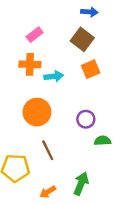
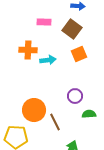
pink rectangle: (35, 35) -> (44, 22), moved, turned 40
orange circle: (37, 112) -> (34, 110), moved
brown line: (48, 150) -> (55, 122), moved

